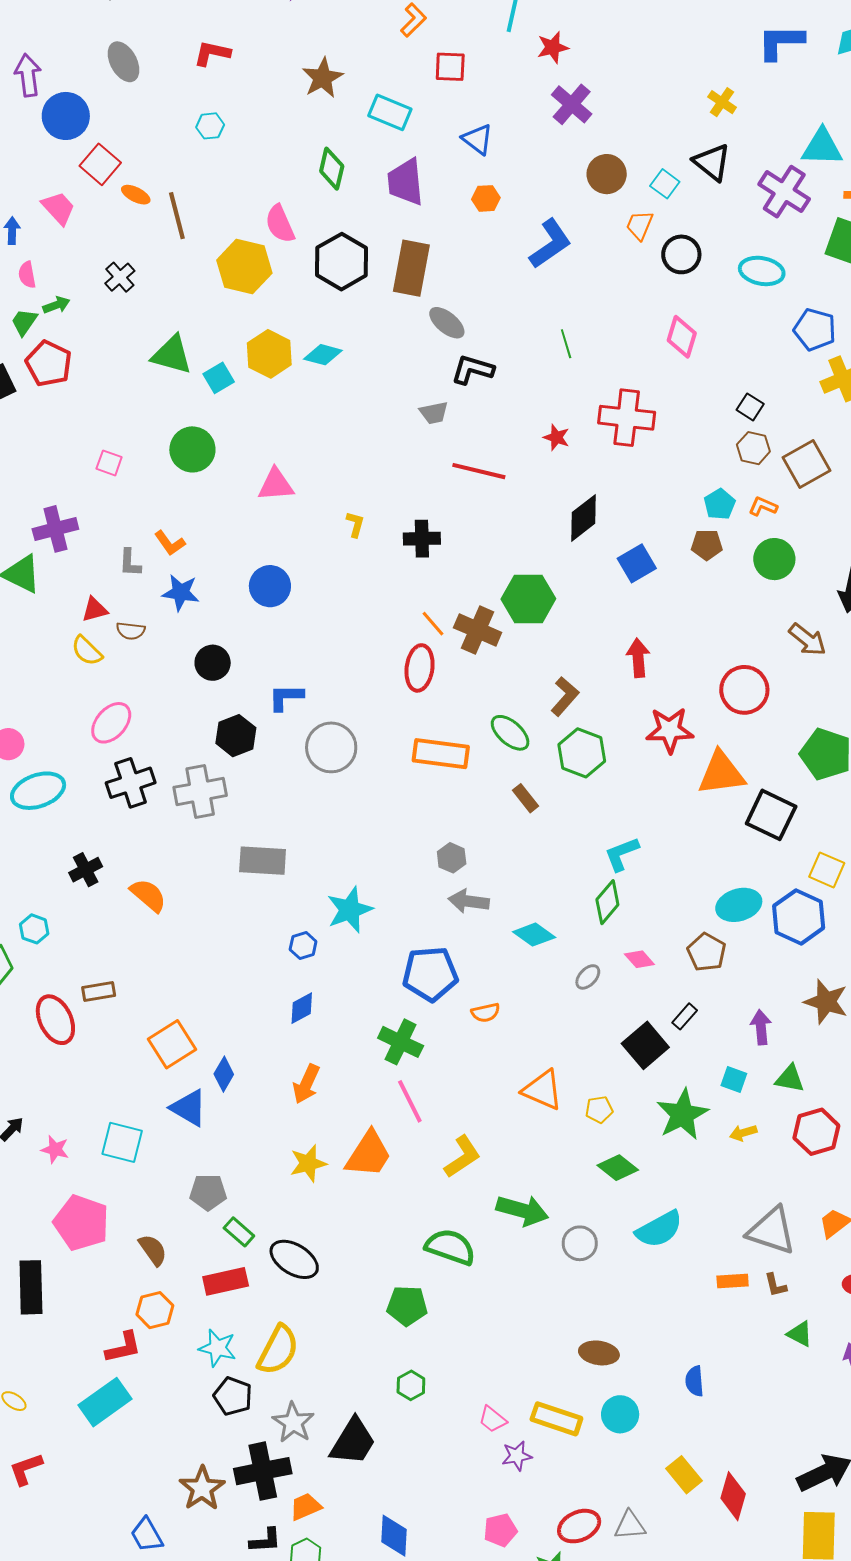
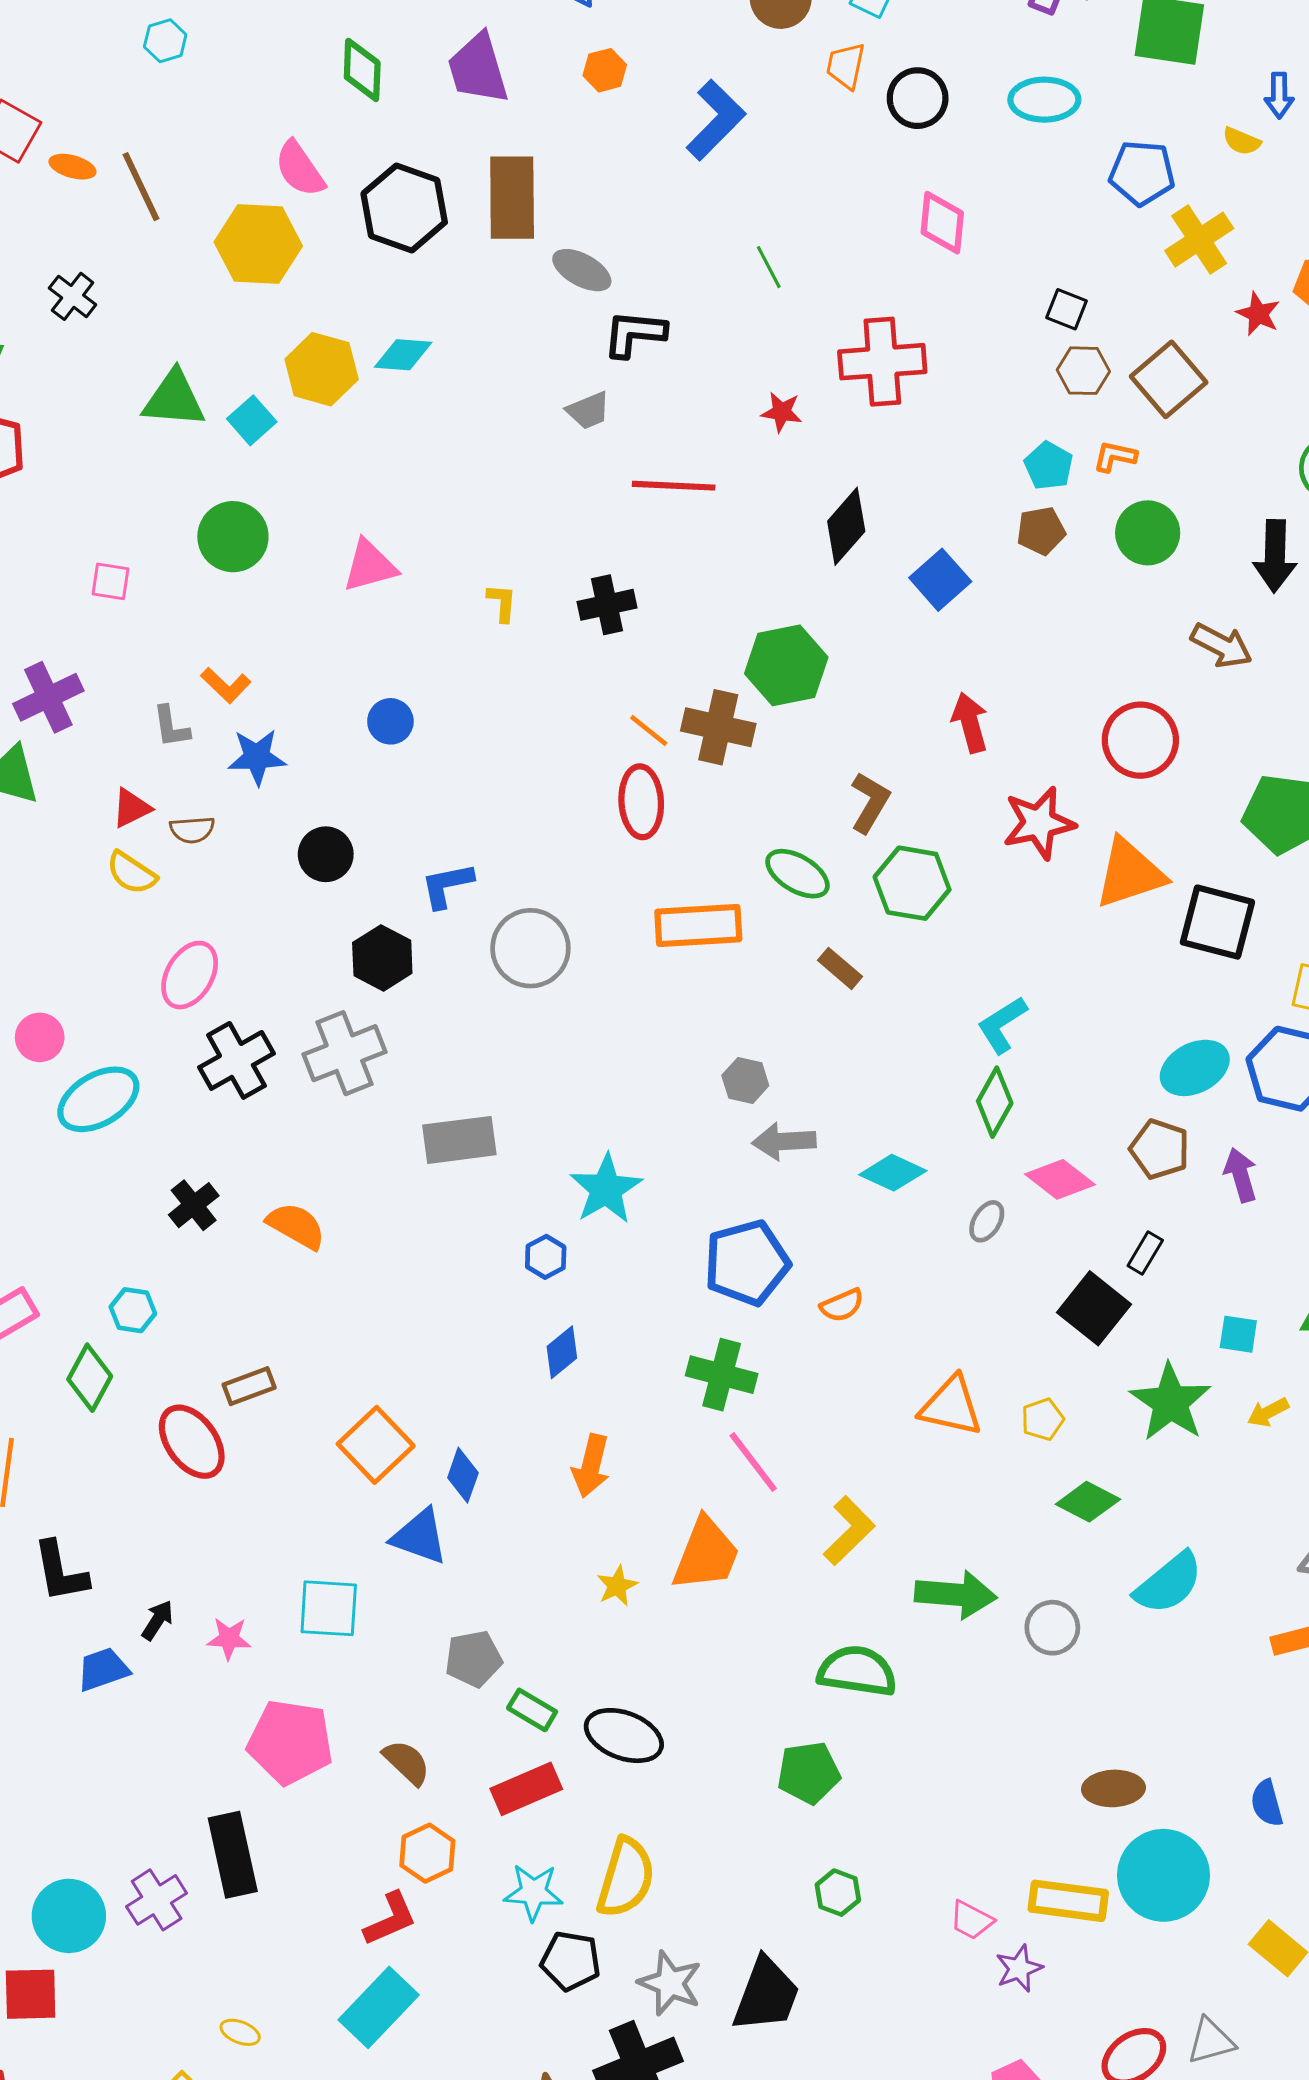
blue circle: (270, 586) -> (390, 721), size x0.7
pink diamond: (639, 959) -> (1060, 1179), size x1.4
purple arrow: (761, 1027) -> (1241, 1175), moved
yellow star: (308, 1163) -> (617, 1586), size x0.7
cyan circle: (620, 1414) -> (1163, 1875), size x1.6

